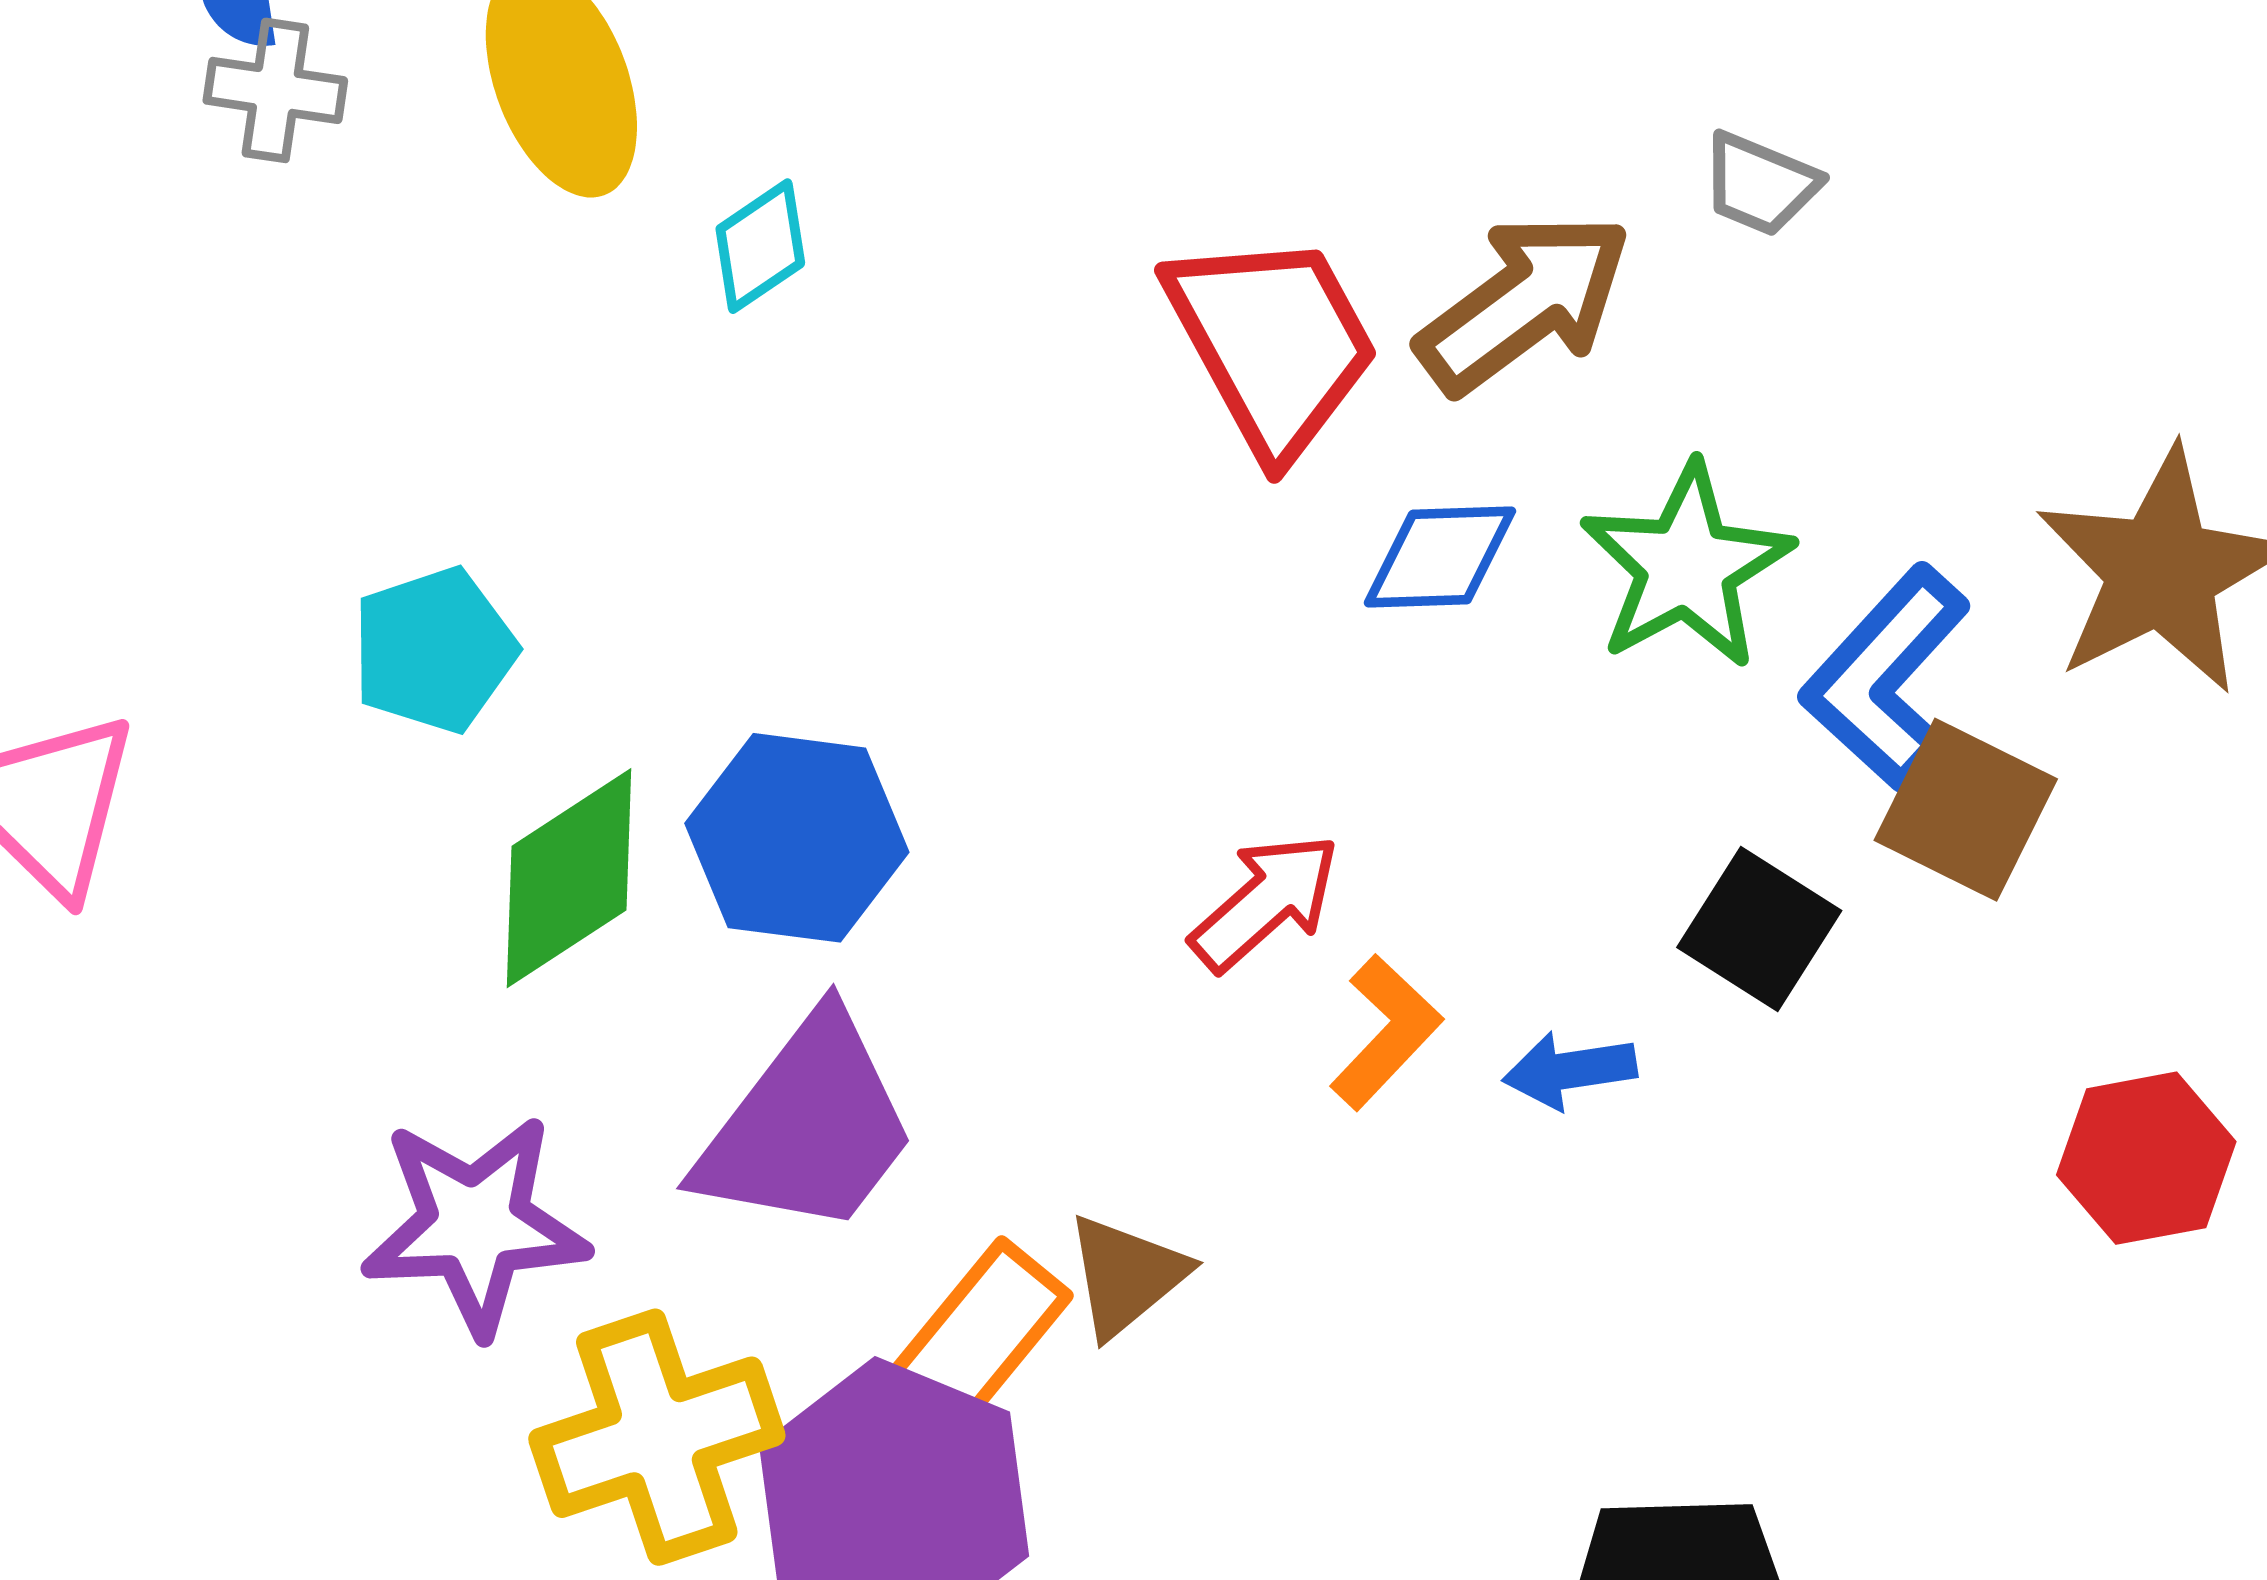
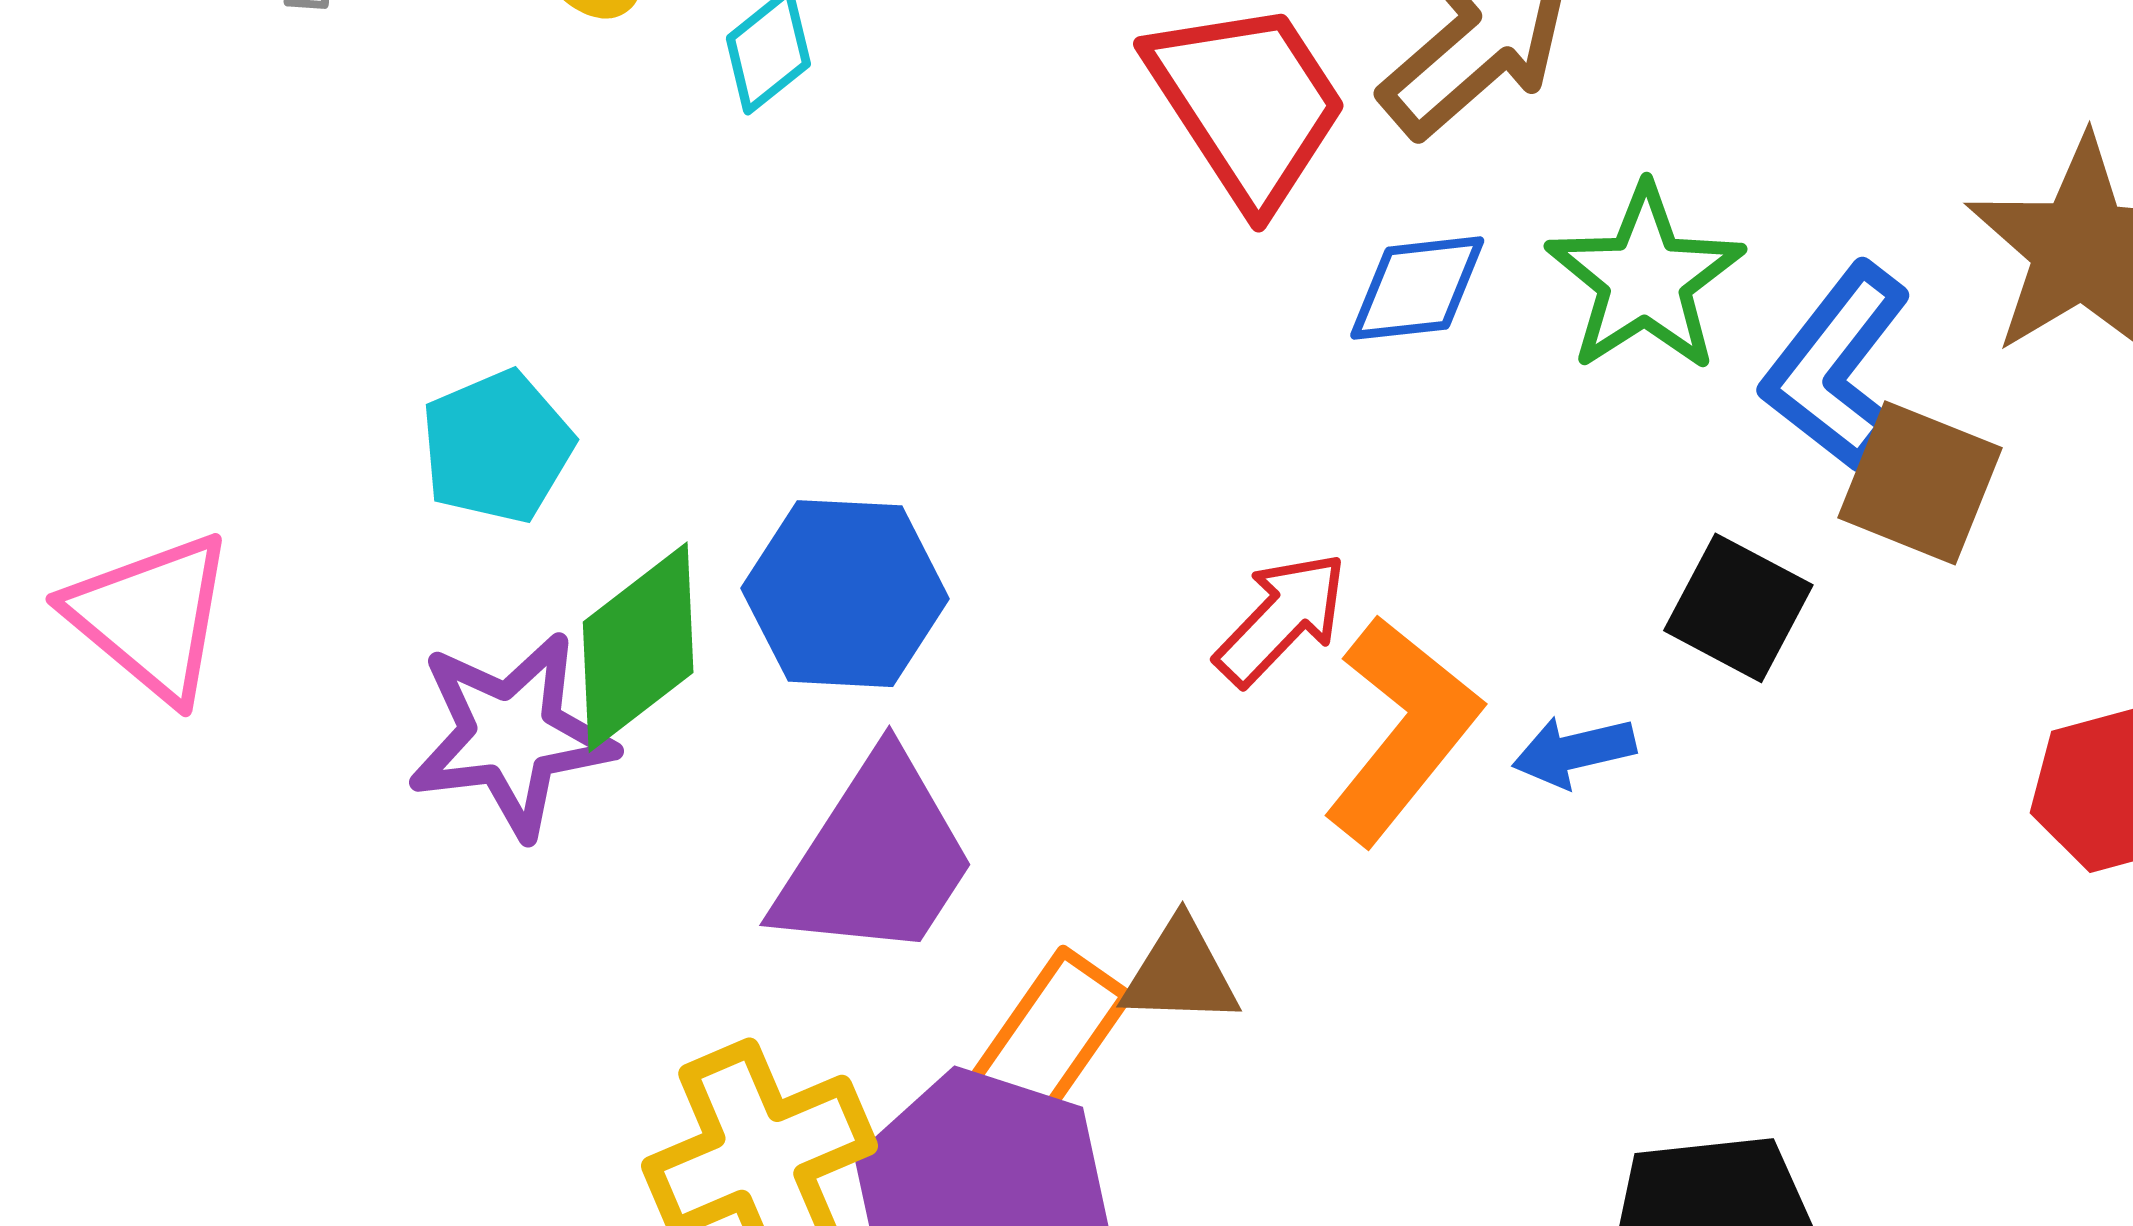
orange L-shape: (1386, 1032) -> (1402, 730), size x1.6
purple star: (475, 1225) -> (511, 735), moved
brown triangle: (1126, 1276) -> (1180, 973), turned 46

